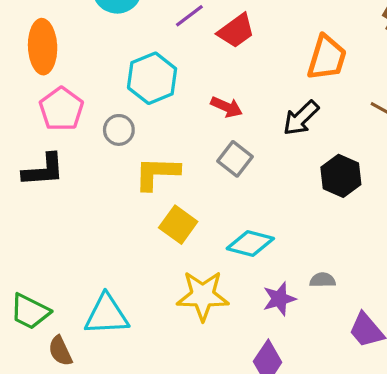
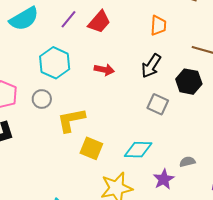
orange trapezoid: (327, 58) -> (158, 25), size x0.7
gray square: (235, 159) -> (158, 104), moved
black hexagon: (341, 176) -> (189, 82), moved

